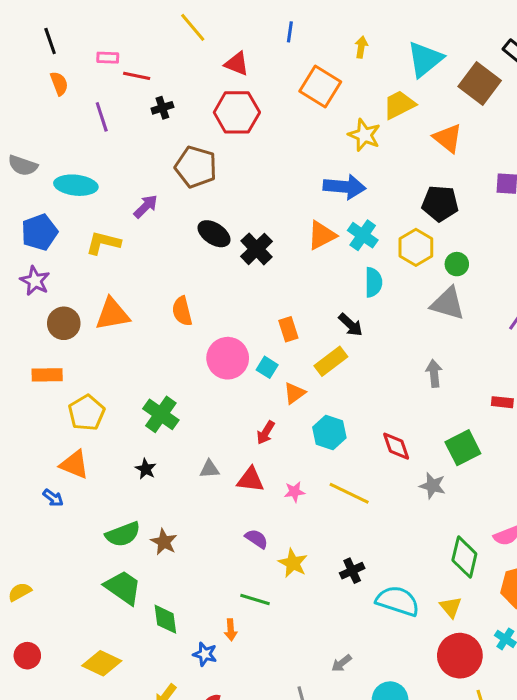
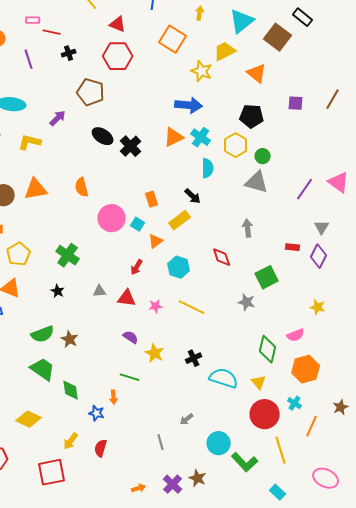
red diamond: (396, 446) -> (222, 257), moved

